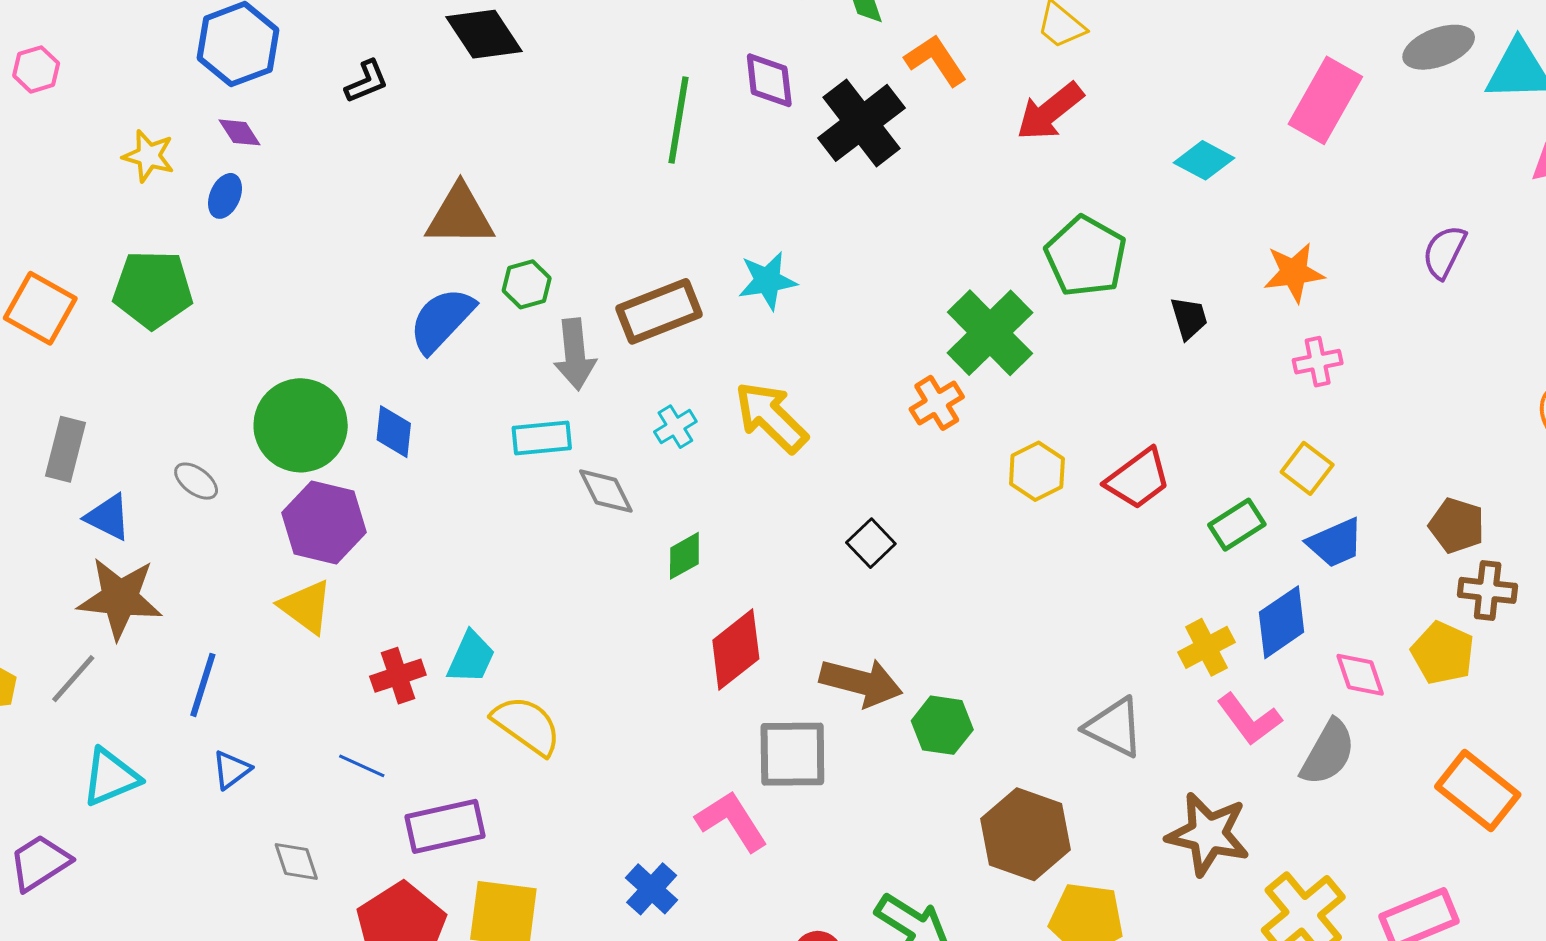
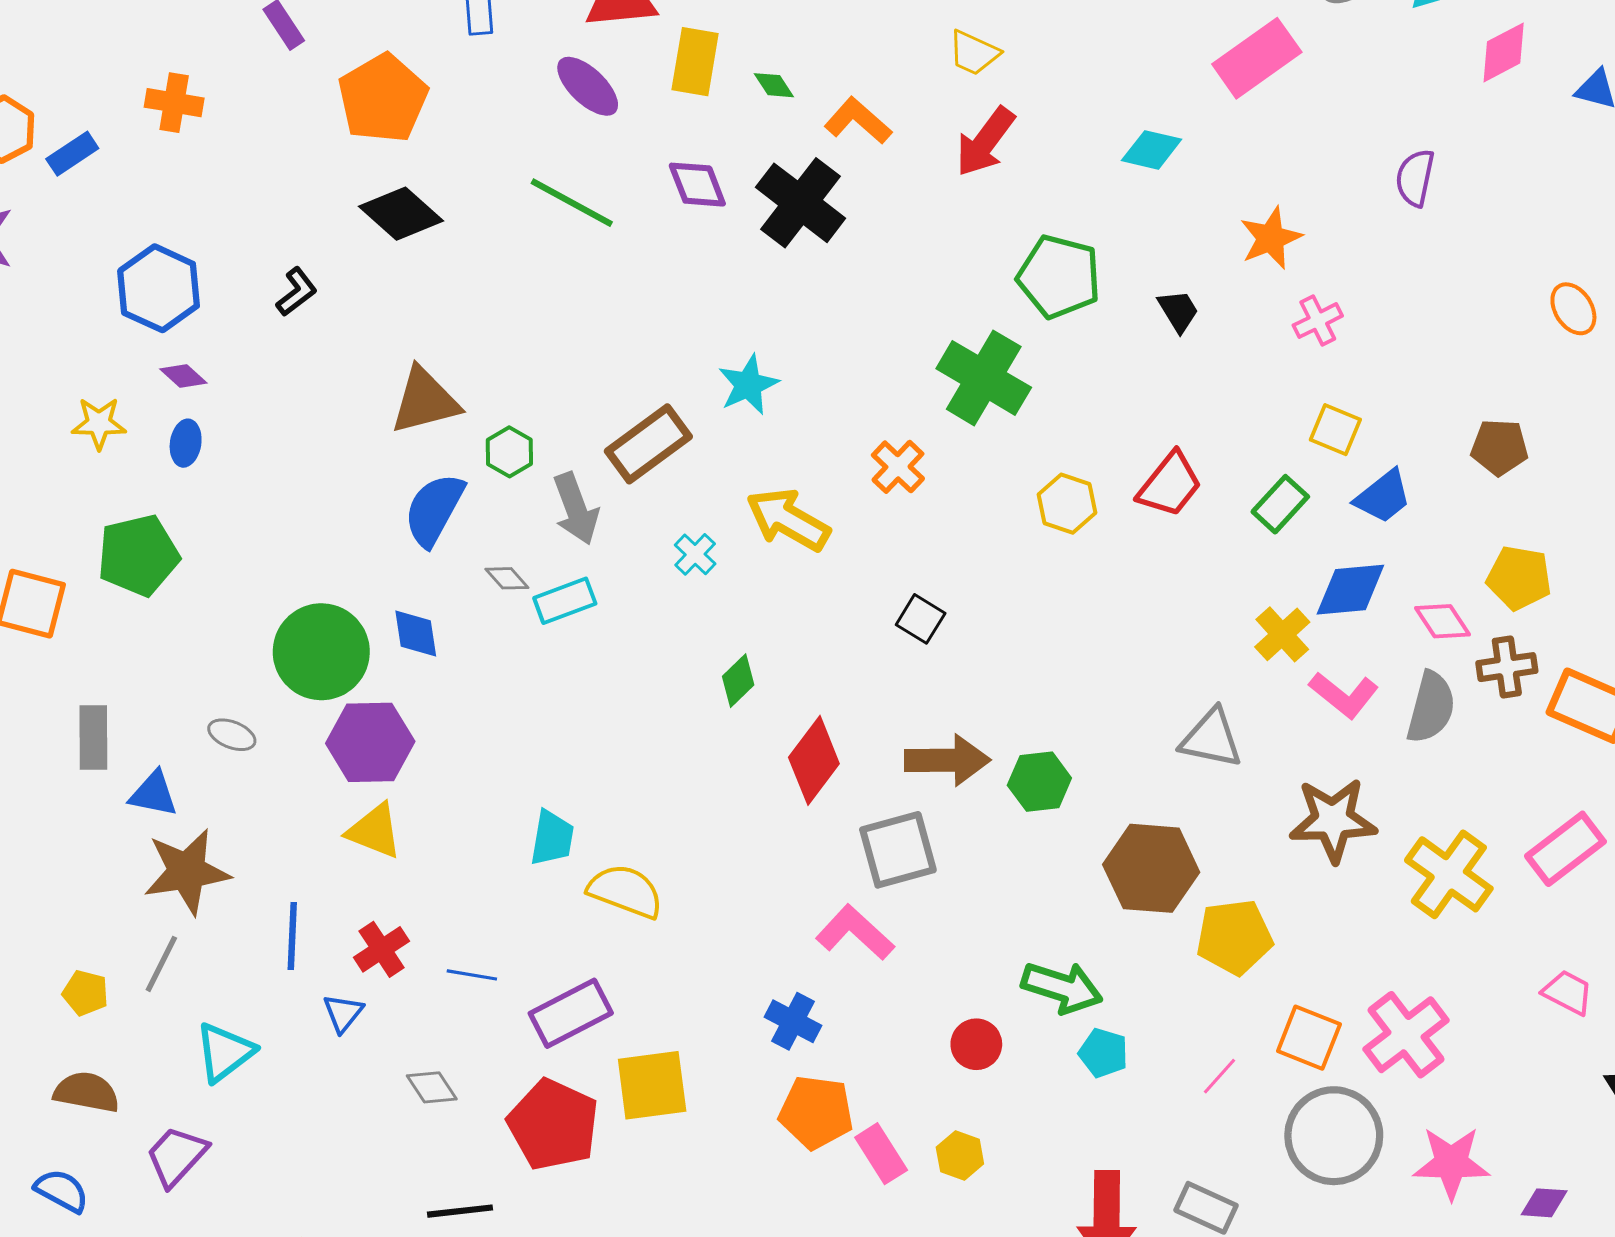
pink rectangle: (1325, 100) -> (1257, 58), turned 40
green line: (679, 120) -> (572, 203), moved, turned -56
orange cross: (937, 403) -> (898, 467), moved
gray diamond: (606, 491) -> (507, 578), moved, size x0.7
brown cross: (1488, 590) -> (1507, 667), moved
blue diamond: (1282, 622) -> (1350, 590), turned 44
red cross: (398, 676) -> (381, 949), moved

